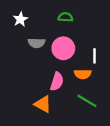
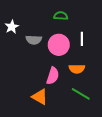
white star: (20, 19) -> (12, 27), moved
white line: (94, 56) -> (82, 39), moved

